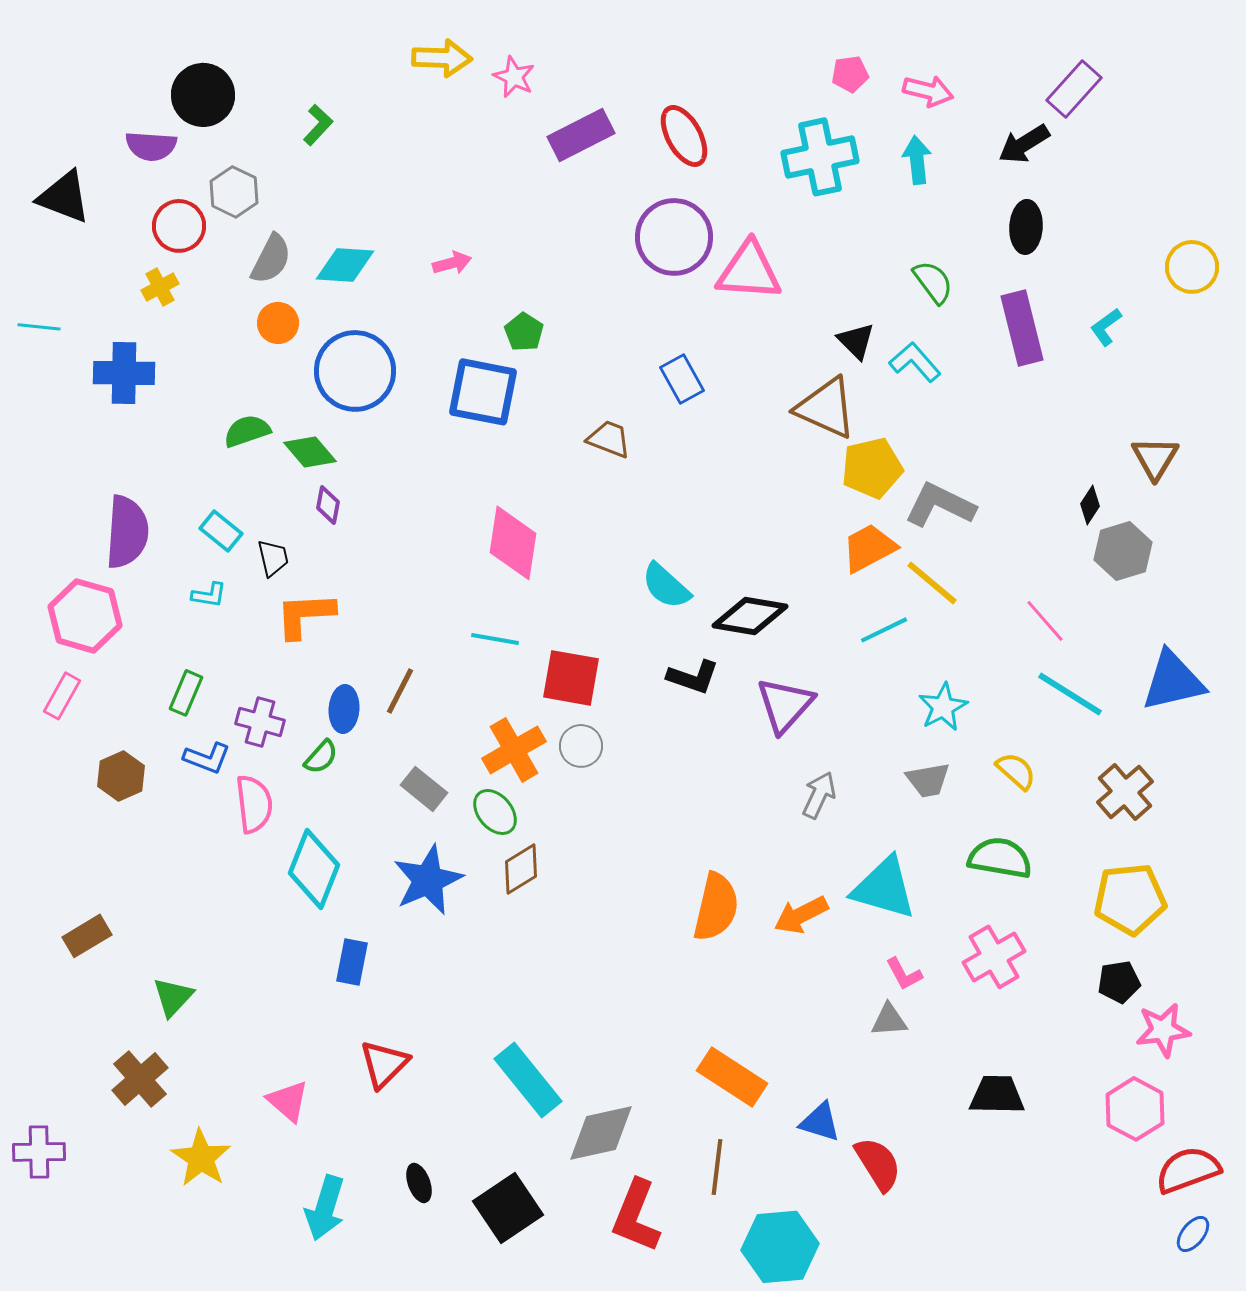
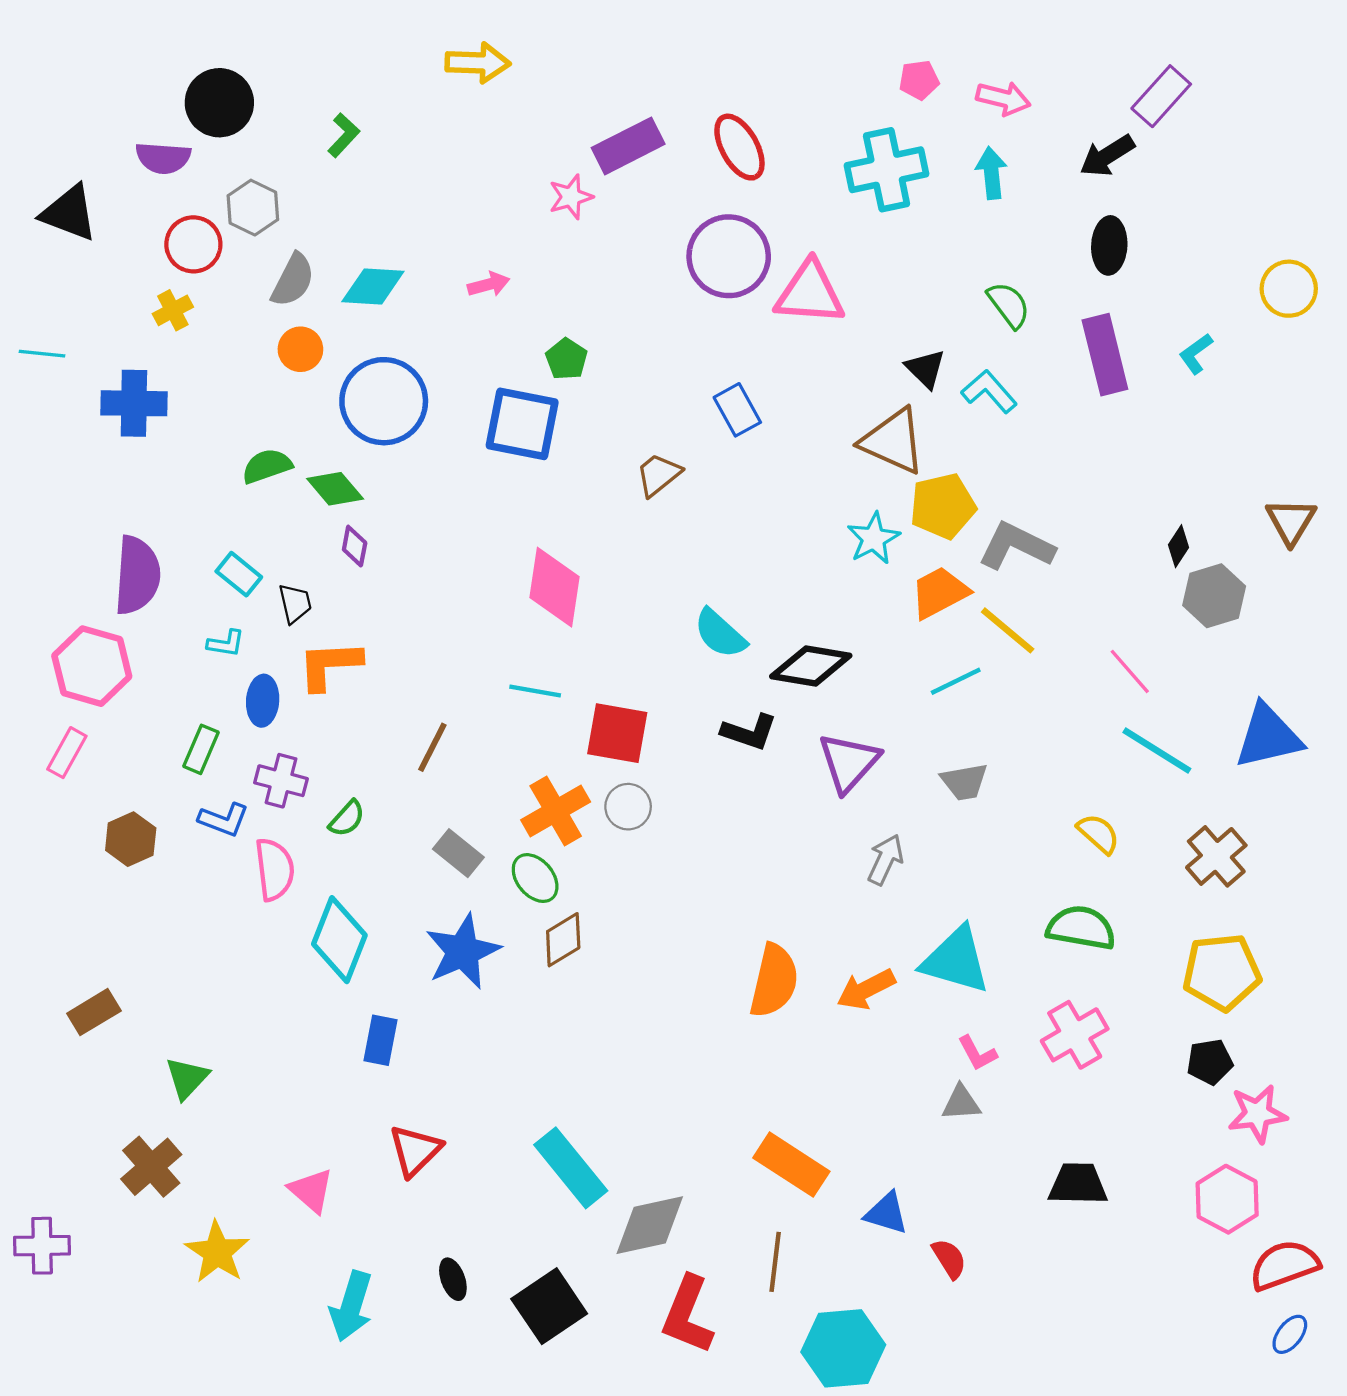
pink star: (514, 77) -> (571, 197), moved, turned 30
brown trapezoid: (609, 439) -> (658, 475), turned -60
brown triangle: (1155, 458) -> (1291, 521), moved
cyan star: (943, 707) -> (874, 538), moved
blue ellipse: (344, 709) -> (263, 701), moved
gray trapezoid: (928, 780) -> (964, 782), moved
red semicircle: (878, 1164) -> (949, 1259), size x0.7

